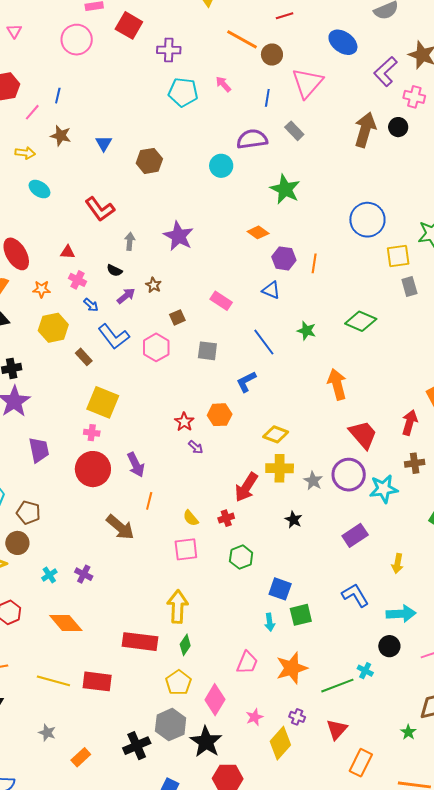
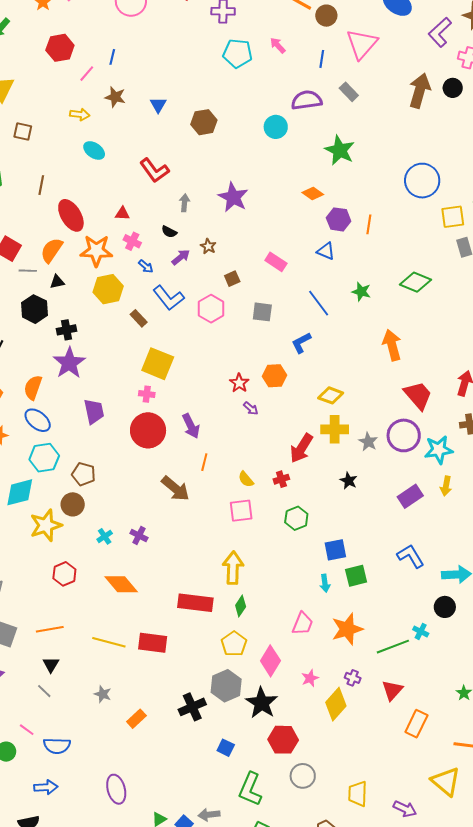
orange star: (42, 289) -> (96, 251), size x1.8
yellow arrow: (397, 564) -> (446, 486), moved
blue square: (280, 589) -> (335, 550), turned -30

